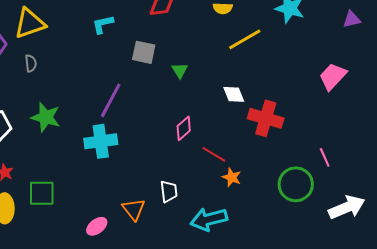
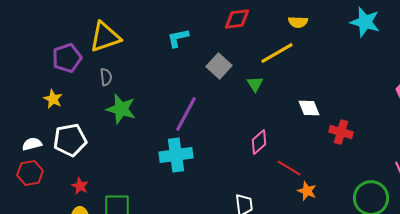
yellow line: (245, 39) -> (277, 53), moved
gray square: (144, 52) -> (219, 66), turned 30
green star: (46, 117) -> (121, 109), moved
red cross: (266, 118) -> (341, 132), size x0.7

